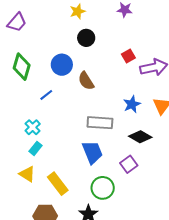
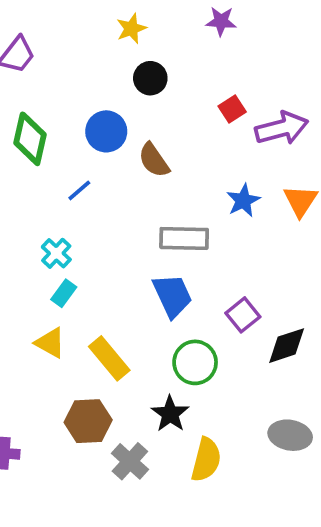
black diamond: (140, 137) -> (287, 346), moved, turned -45

